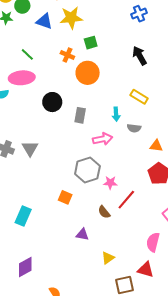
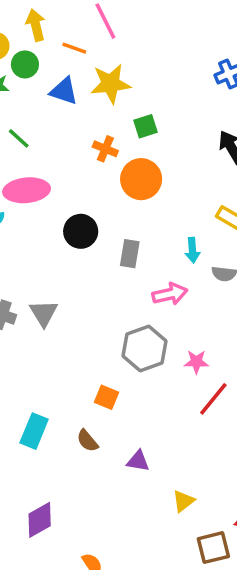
green line: (27, 54) -> (19, 138), moved
pink star: (110, 183) -> (196, 362), moved
brown semicircle: (104, 212) -> (87, 441), moved

